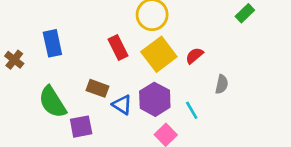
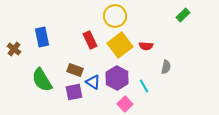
red semicircle: (194, 56) -> (146, 46), turned -136
purple square: (81, 127) -> (74, 92), moved

